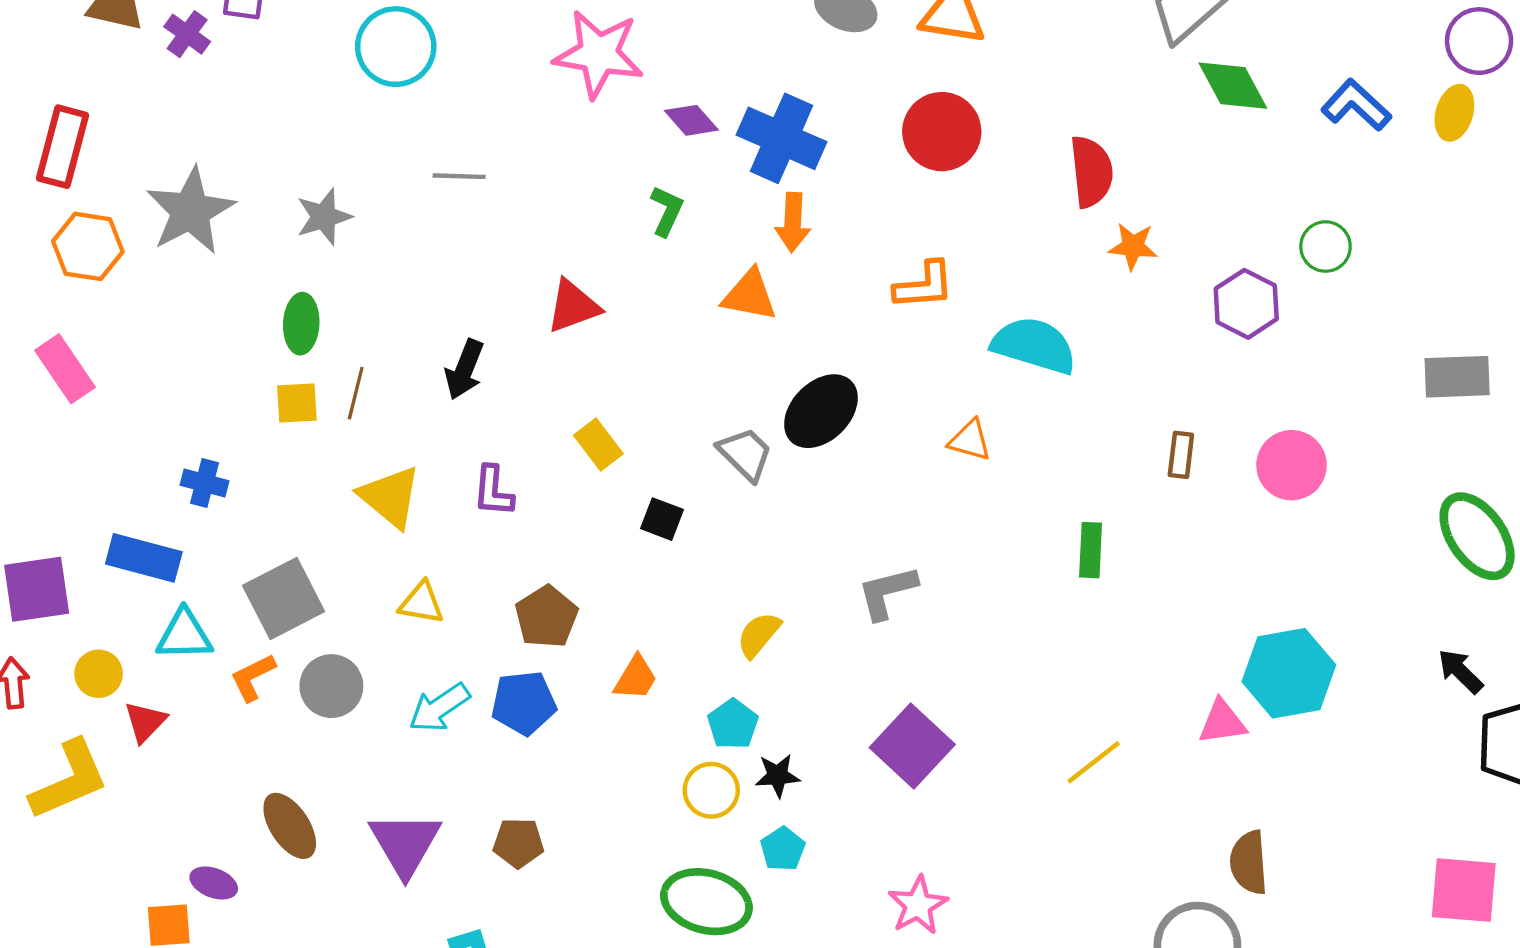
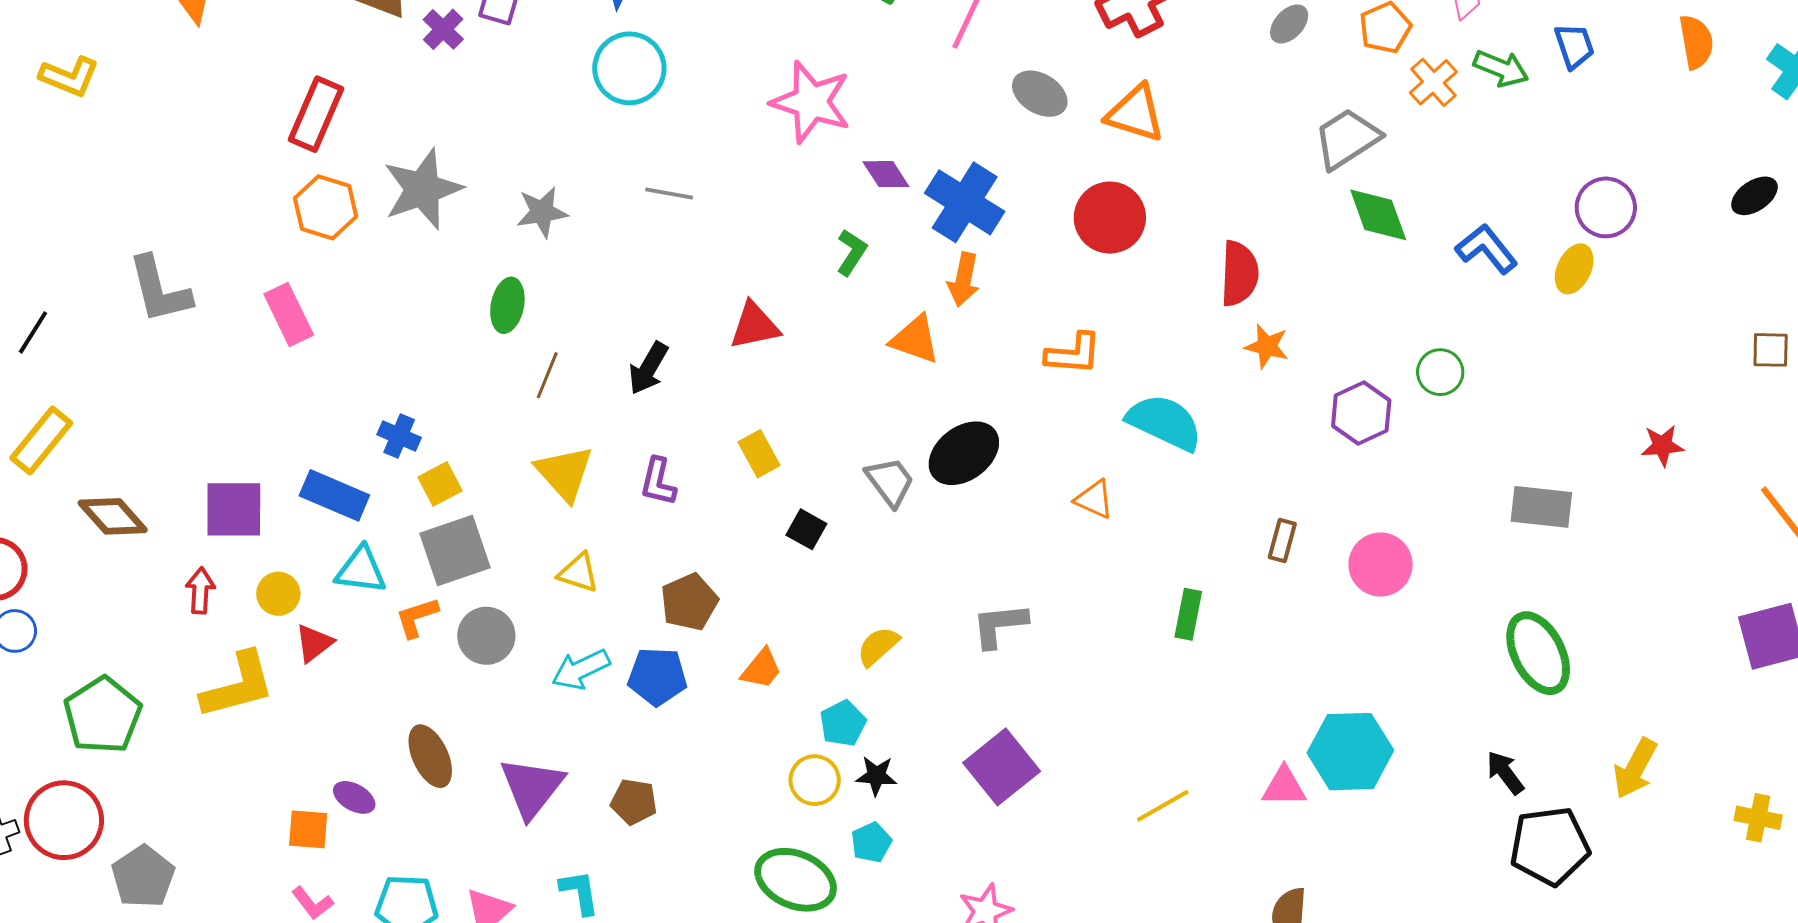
yellow square: (297, 403) -> (440, 484), moved, turned -33

